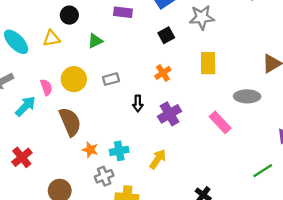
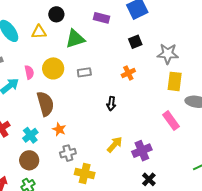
gray star: (202, 17) -> (168, 54), moved
green triangle: (95, 41) -> (75, 39), size x1.5
yellow rectangle: (208, 63) -> (175, 81), moved
black arrow: (138, 103) -> (111, 104), moved
purple cross: (170, 114) -> (142, 151), moved
cyan cross: (119, 151) -> (30, 135), moved, turned -35

